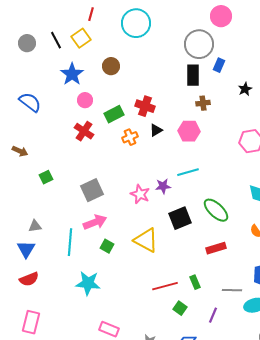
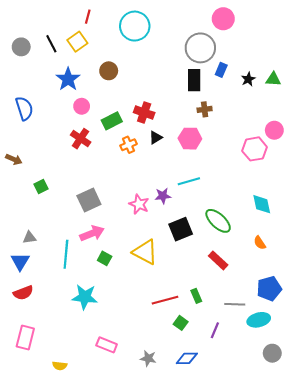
black star: (245, 89) -> (248, 79), moved
blue semicircle: (30, 102) -> (24, 108), turned 35
red rectangle: (216, 248) -> (218, 260), turned 60

